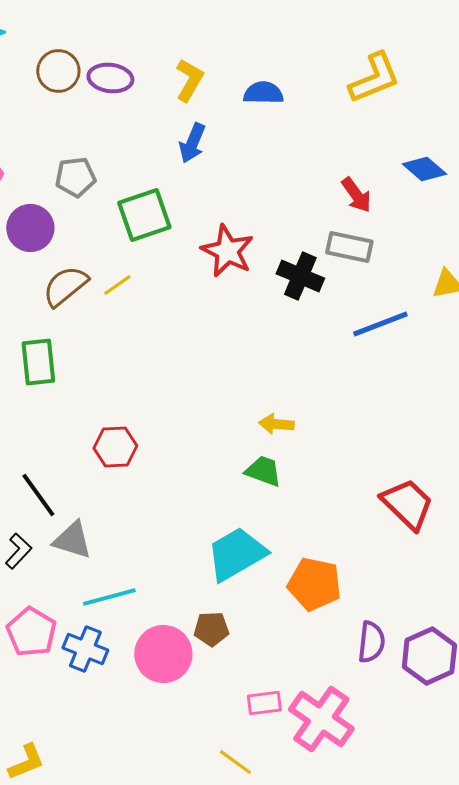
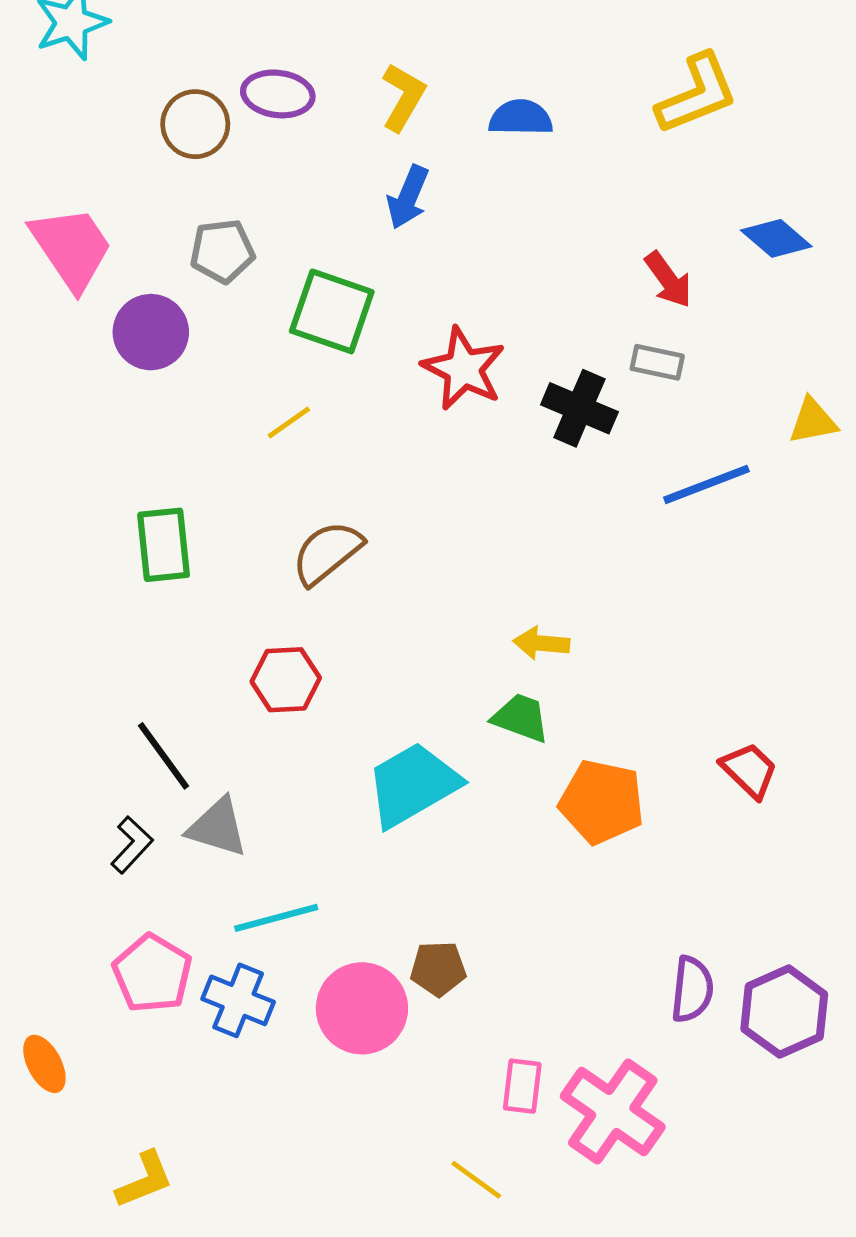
brown circle: (58, 71) -> (195, 124), moved
green square: (144, 215) -> (332, 311), turned 38
gray rectangle: (349, 247) -> (657, 362), size x0.7
brown semicircle: (65, 286) -> (327, 553), moved
red trapezoid: (407, 504) -> (749, 770), size x0.7
cyan trapezoid: (236, 554) -> (413, 785), moved
orange pentagon: (314, 584) -> (602, 802), moved
pink rectangle: (264, 703) -> (522, 1086), turned -76

